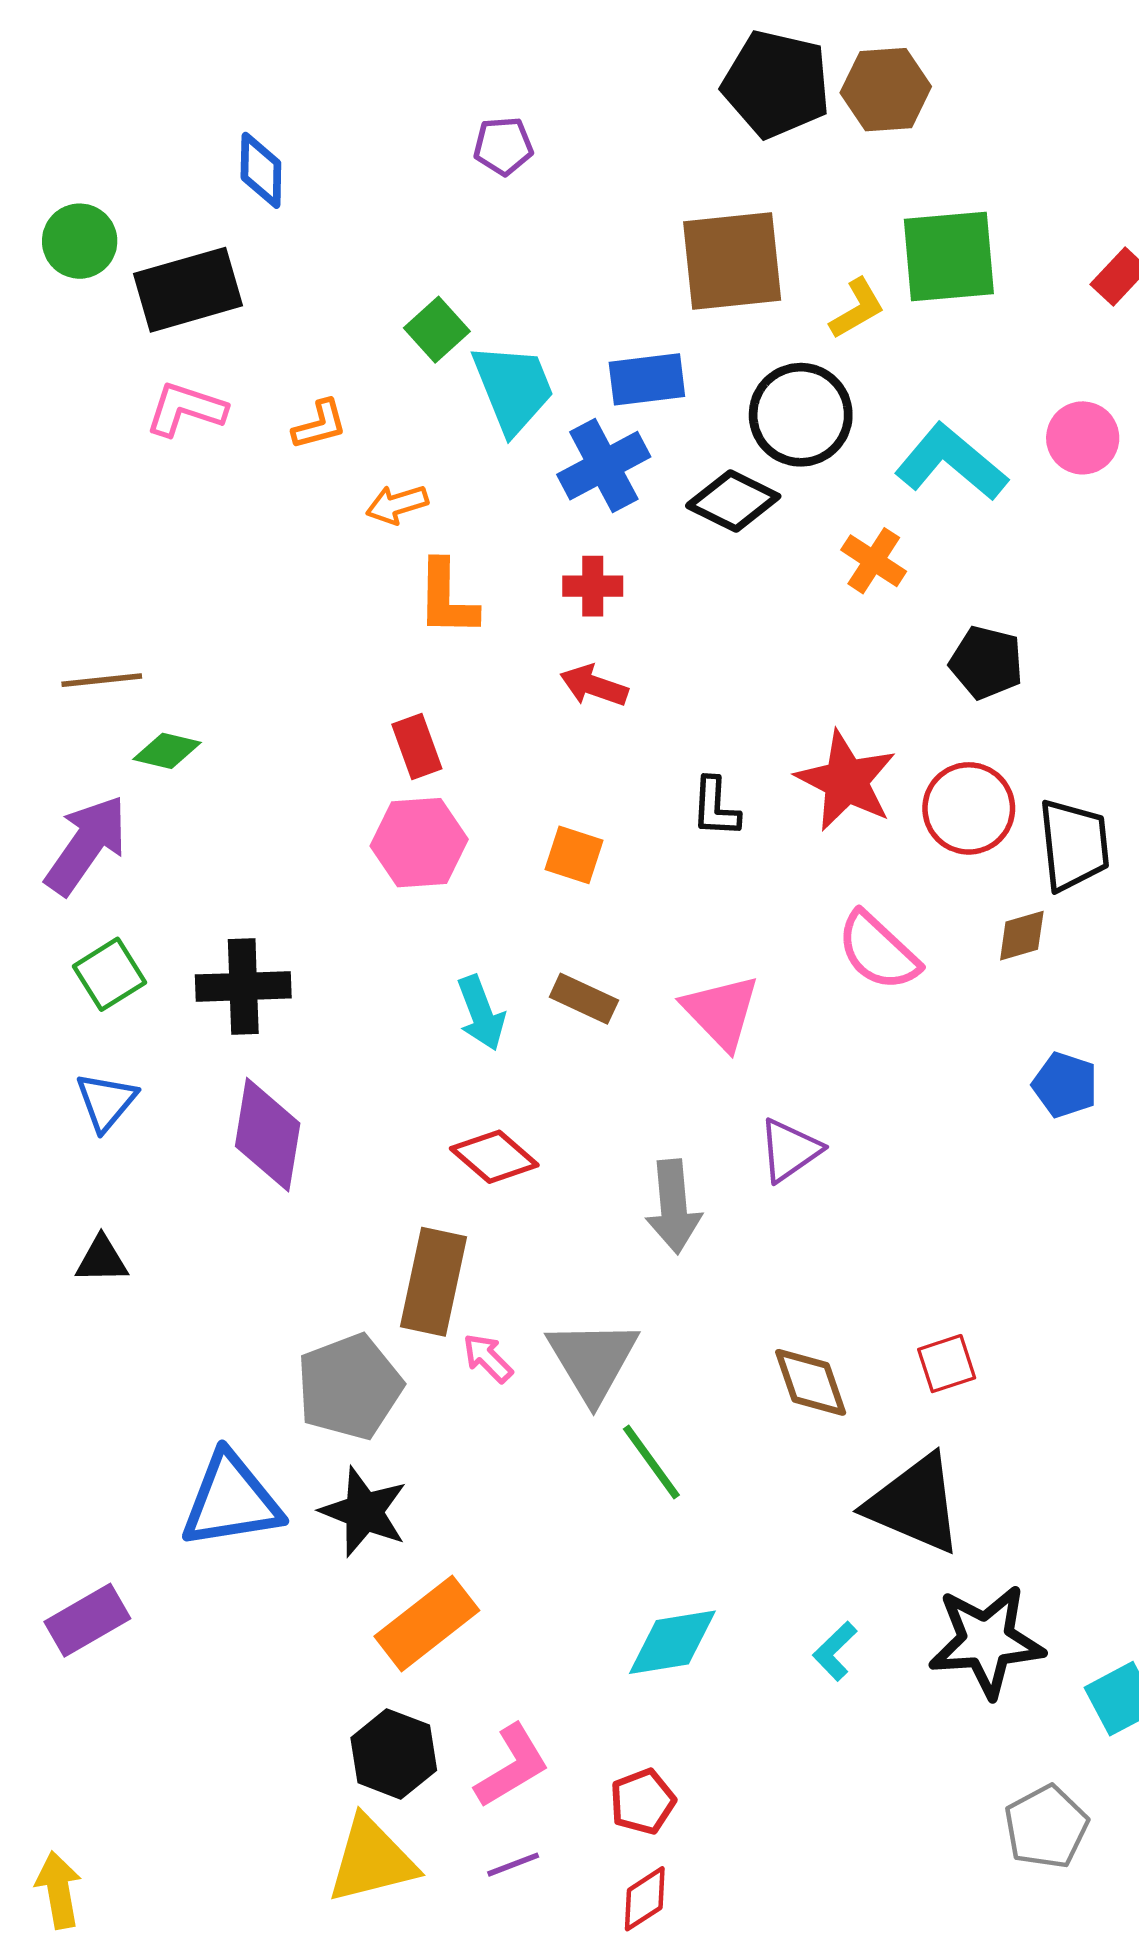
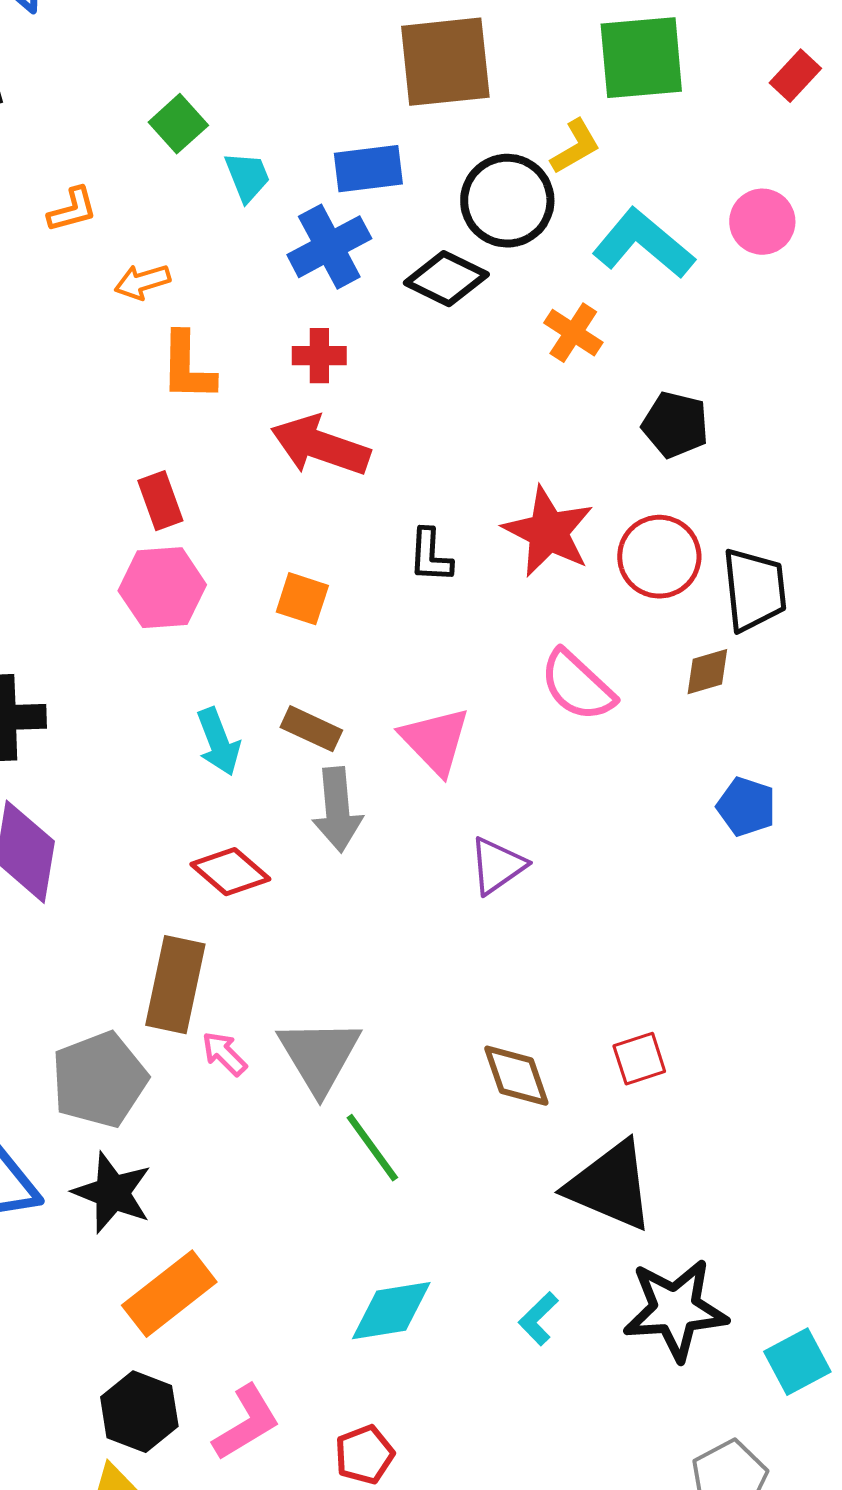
yellow L-shape: (857, 309) -> (575, 147), moved
cyan trapezoid: (513, 388) -> (247, 177), size x0.6
red arrow: (594, 686) -> (320, 446), size x1.6
gray arrow: (673, 1207) -> (337, 810), moved

